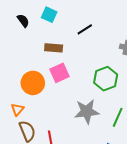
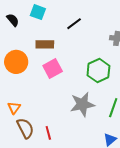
orange circle: (33, 83) -> (16, 62), moved

